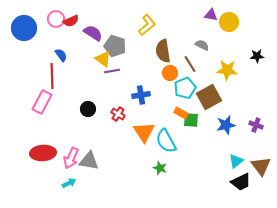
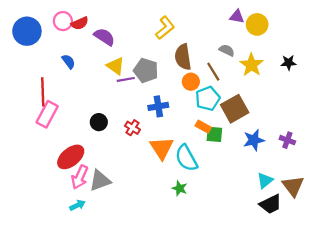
gray pentagon: (115, 46) -> (146, 70), moved
yellow star: (227, 70) -> (251, 65), moved, turned 30
red line: (52, 76) -> (43, 92), moved
red ellipse: (43, 153) -> (71, 157), moved, turned -35
gray triangle: (89, 161) -> (100, 180), turned -30

